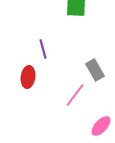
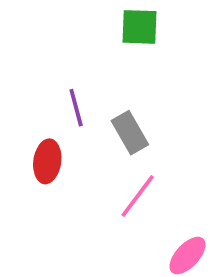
gray rectangle: (95, 70) -> (130, 133), moved

